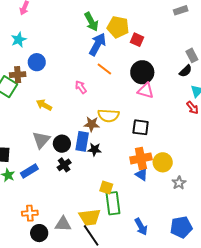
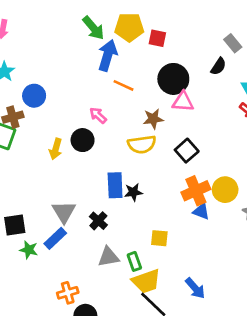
black semicircle: (186, 71) -> (218, 66), moved
yellow arrow: (44, 105) -> (56, 149), turned -91
brown star: (92, 124) -> (153, 119), moved
black square: (141, 127) -> (187, 151), turned -36
gray triangle: (41, 140) -> (64, 212), moved
black circle: (62, 144) -> (83, 140), moved
green rectangle: (113, 203) -> (134, 261), moved, size x0.6
gray triangle: (63, 224) -> (108, 257), moved
blue arrow: (141, 227) -> (195, 288), moved

